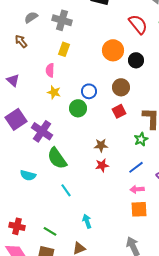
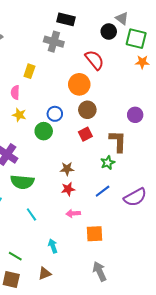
gray cross: (62, 20) -> (54, 42), moved
red semicircle: (138, 24) -> (94, 60), moved
orange circle: (113, 50) -> (79, 84), moved
black circle: (136, 60) -> (109, 32), moved
green semicircle: (57, 158) -> (22, 182), turned -50
pink arrow: (137, 189) -> (73, 213), moved
orange square: (139, 209) -> (94, 234), moved

